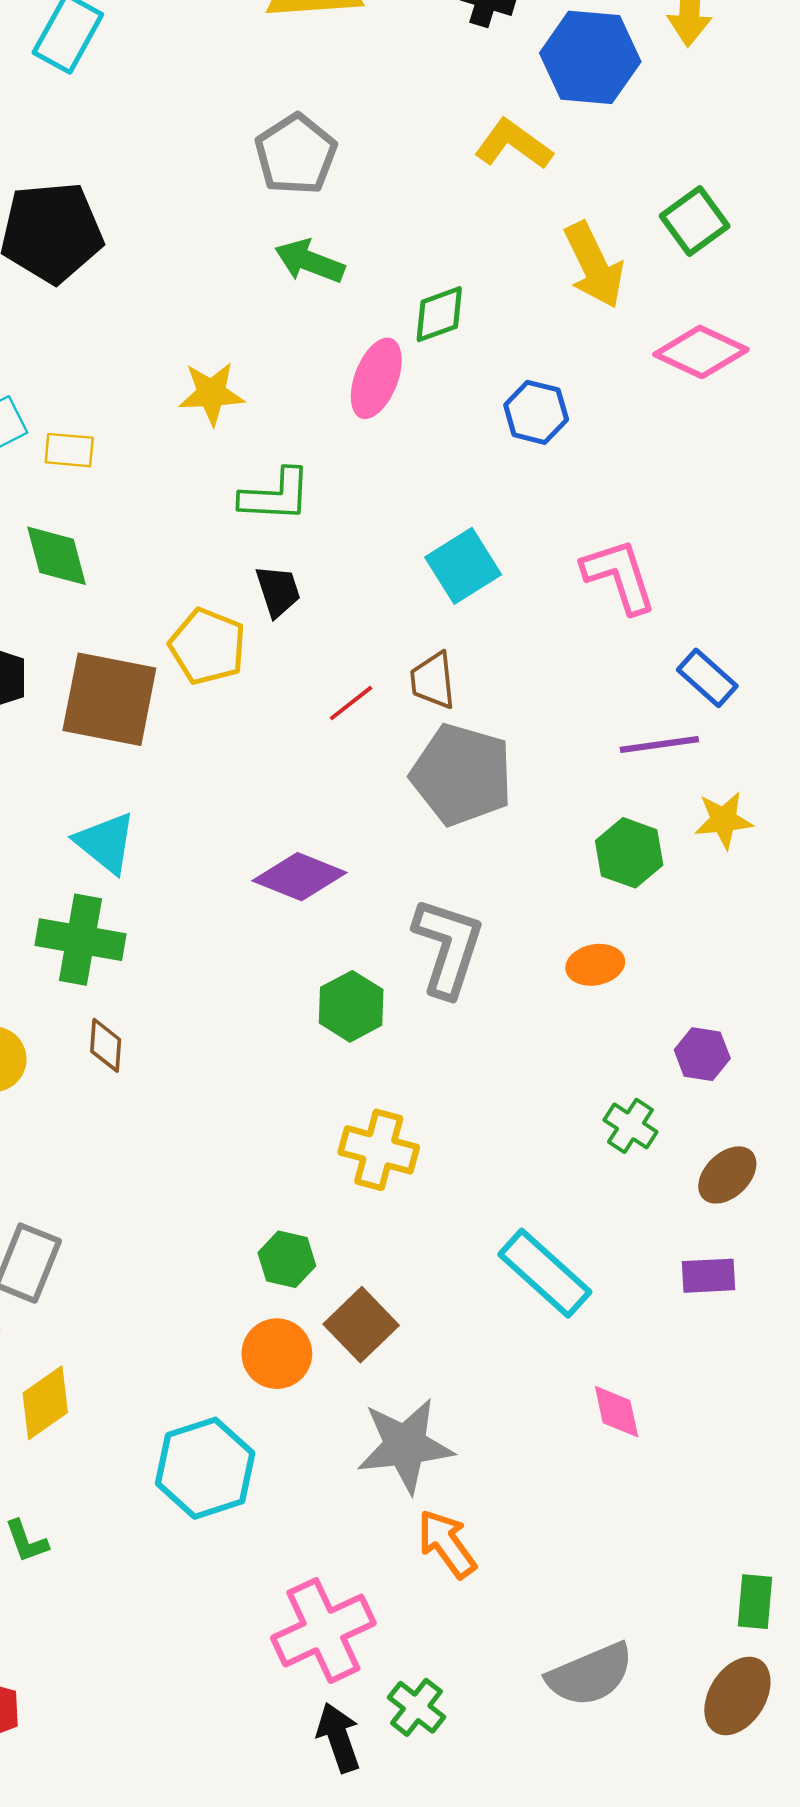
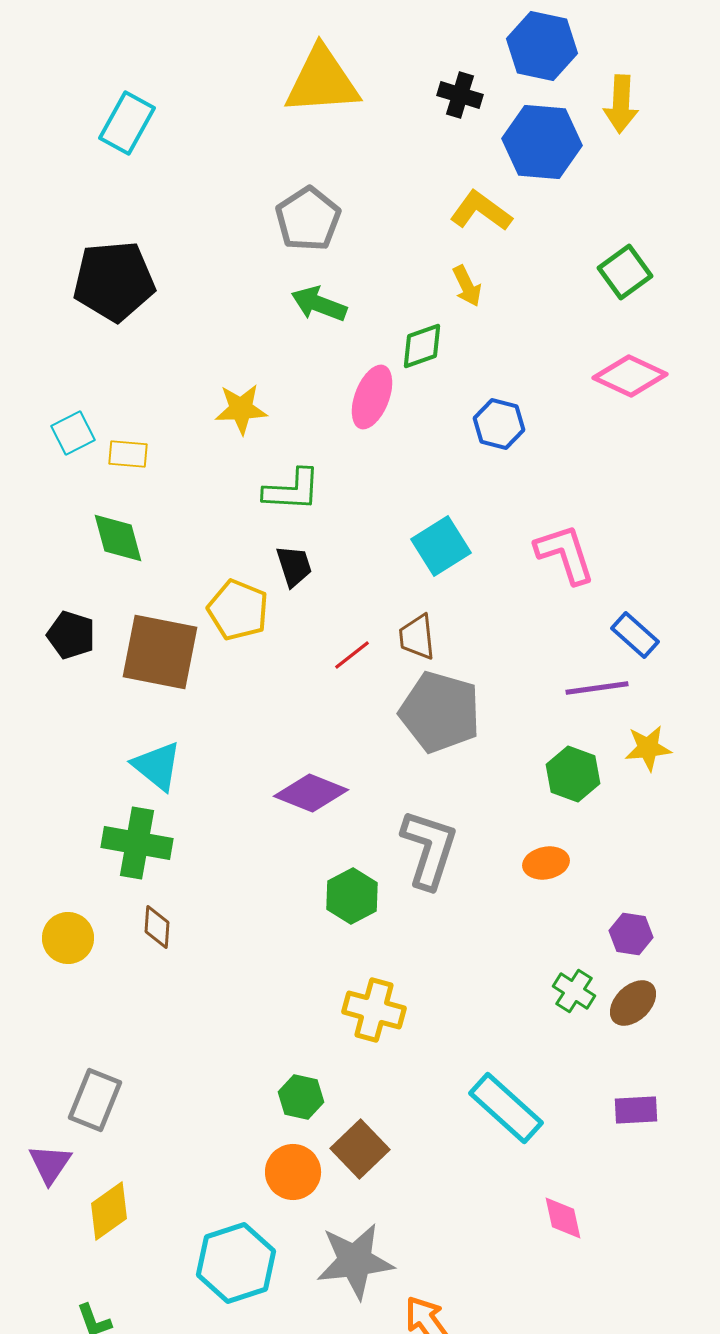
yellow arrow: (594, 265) -> (467, 286), moved, size x0.6
brown ellipse: (727, 1175) -> (633, 1003), moved
gray star: (405, 1446) -> (355, 1261), moved

